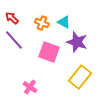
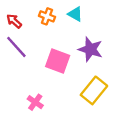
cyan triangle: (64, 22) -> (75, 14), moved
orange cross: (42, 23) -> (47, 16), moved

